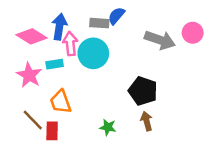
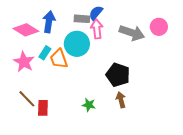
pink arrow: (70, 44) -> (97, 29), moved
cyan rectangle: (55, 64) -> (45, 53), turned -48
orange trapezoid: (61, 102) -> (59, 59), moved

